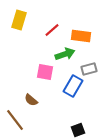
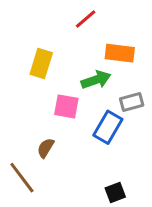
yellow rectangle: (19, 20) -> (41, 63), moved
red line: (52, 30) -> (86, 19), moved
brown semicircle: (31, 100) -> (46, 148), turned 80

